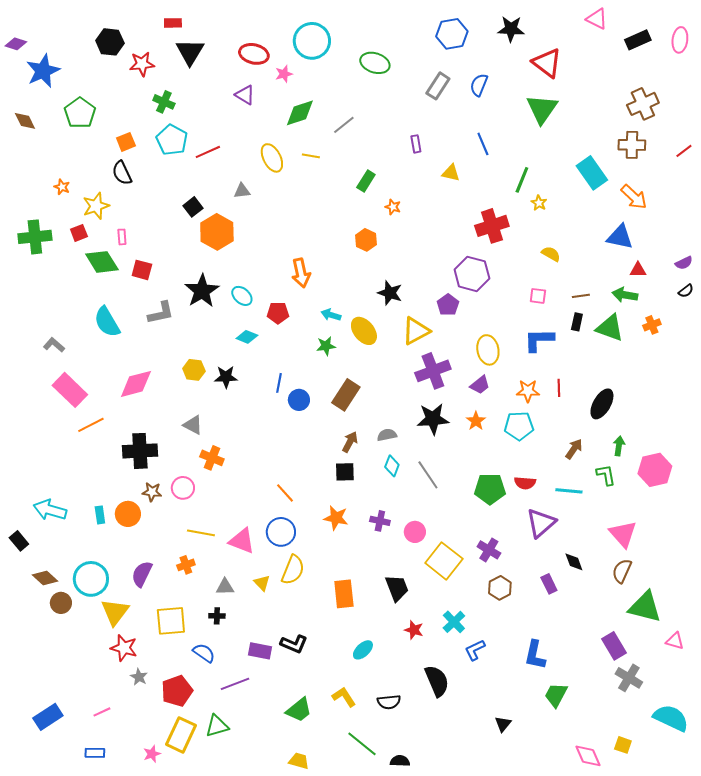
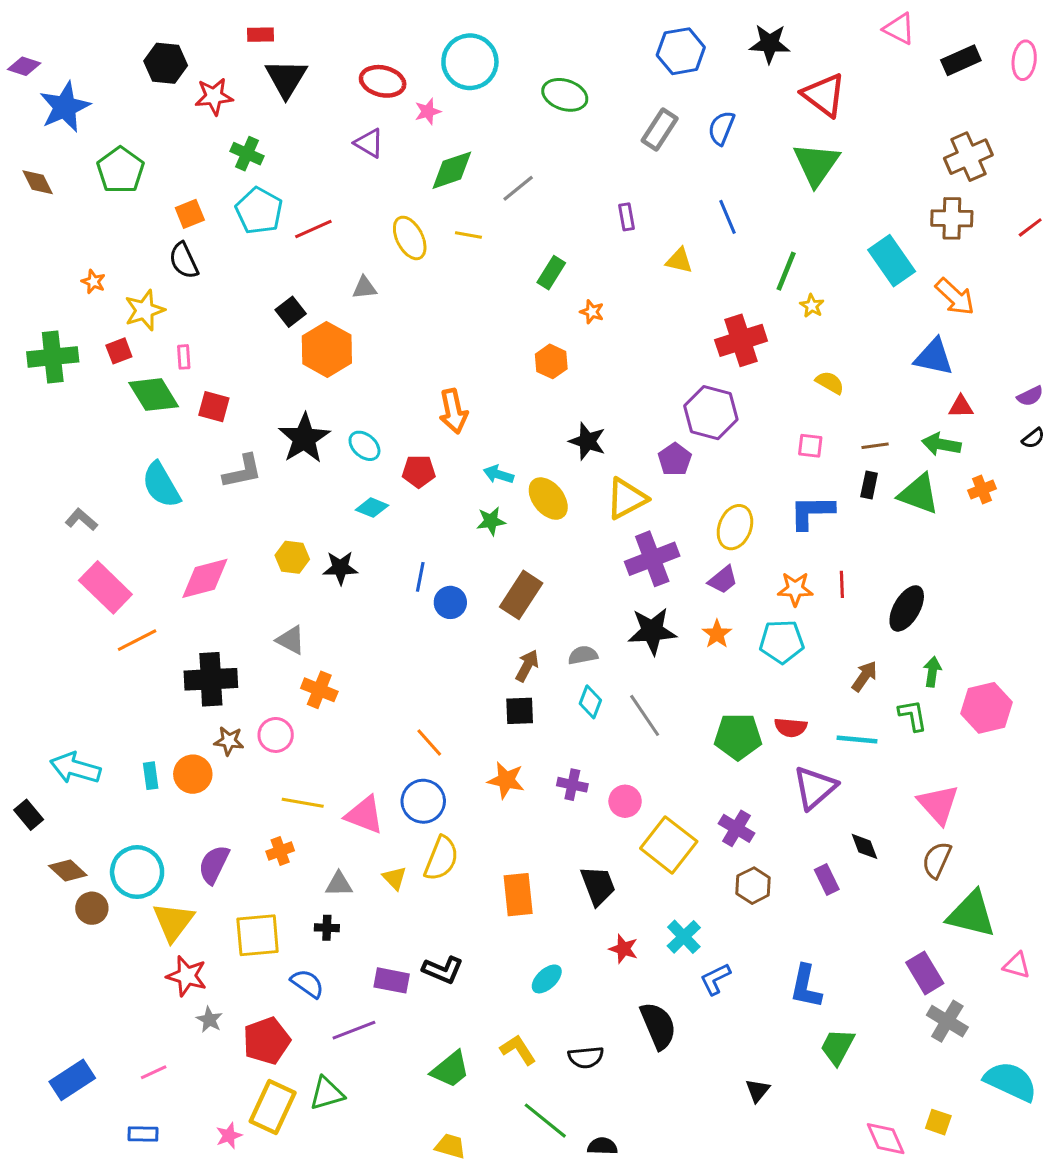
yellow ellipse: (488, 350) -> (735, 527), turned 32

